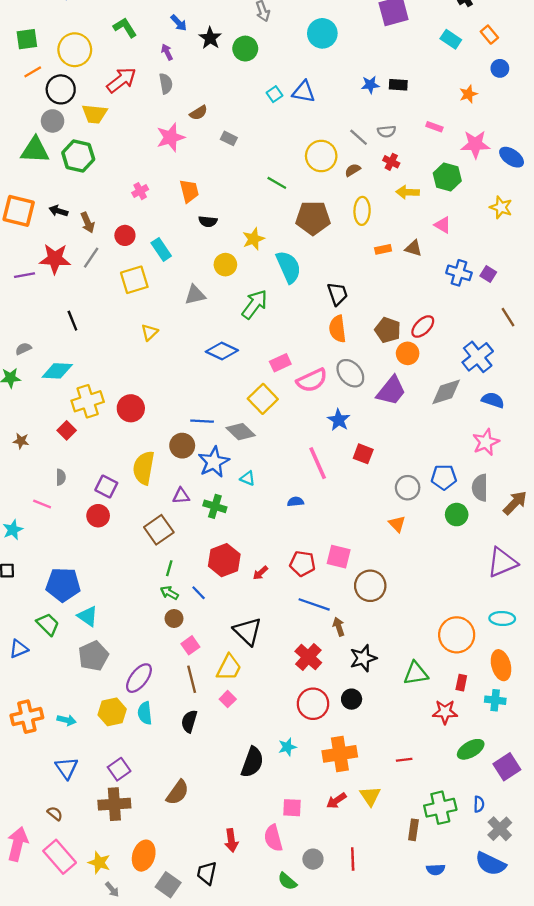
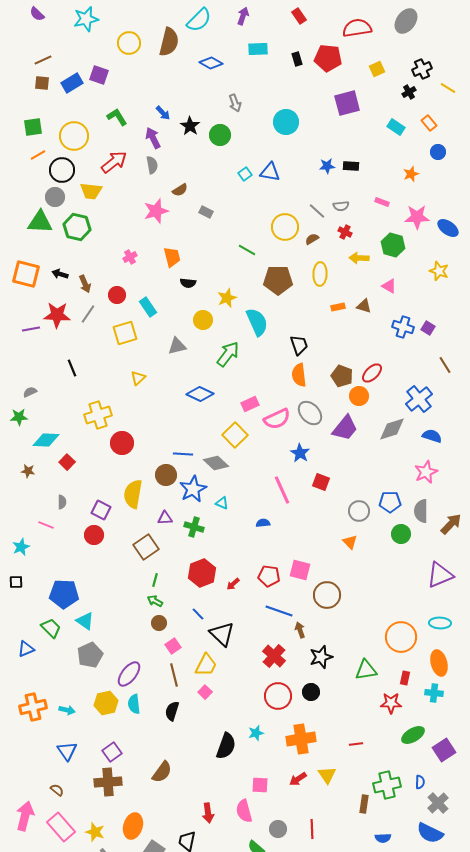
purple arrow: (167, 52) -> (153, 138), size x1.5
cyan diamond: (57, 371) -> (46, 440), moved
yellow cross: (88, 401) -> (98, 415), moved
blue line: (199, 593) -> (198, 614), moved

